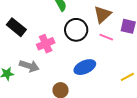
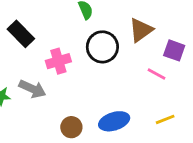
pink line: (106, 37) -> (156, 74), moved
blue ellipse: (85, 67) -> (114, 121), moved

